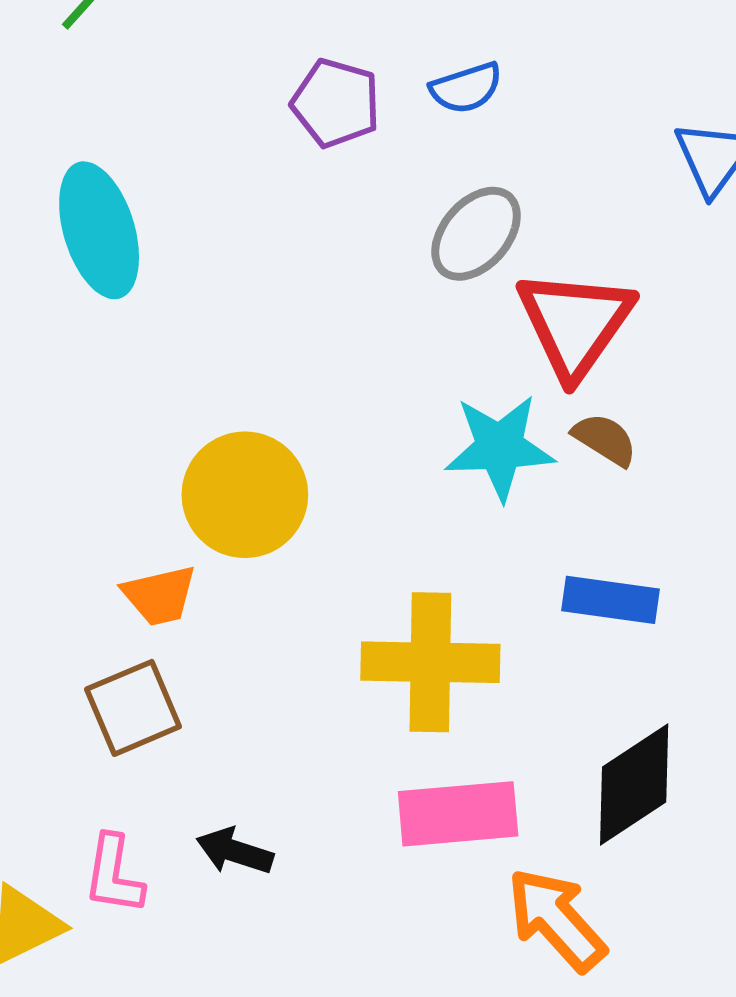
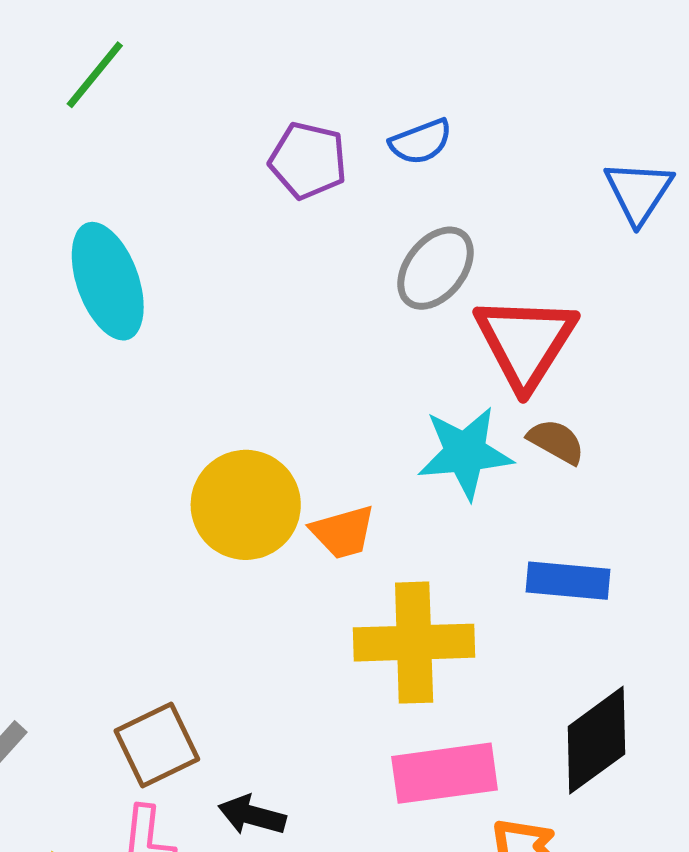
orange trapezoid: (160, 595) -> (343, 532), moved
brown square: (133, 708) -> (157, 745), moved

